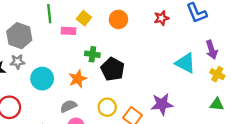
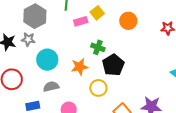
pink rectangle: (69, 31) -> (81, 21), turned -32
gray semicircle: (68, 106) -> (51, 87), moved
yellow circle: (107, 107) -> (98, 88), moved

